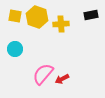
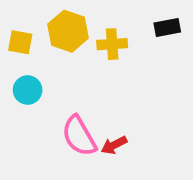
yellow square: (15, 16) -> (20, 42), moved
pink semicircle: (43, 74) -> (79, 136), turned -70

